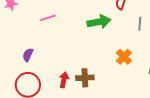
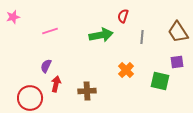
purple semicircle: (28, 55) -> (46, 66), moved
red arrow: (64, 80) -> (56, 84), moved

